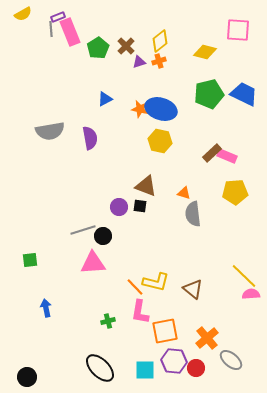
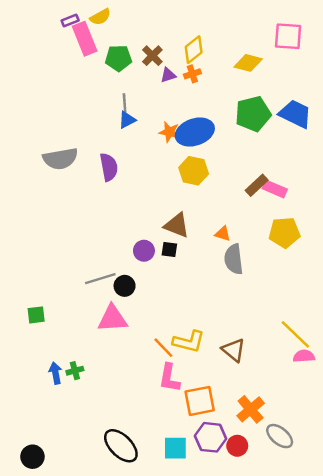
yellow semicircle: (23, 14) -> (100, 17), moved
gray line: (51, 29) -> (125, 103), moved
green pentagon: (98, 48) -> (118, 58), turned 30
blue ellipse: (161, 109) -> (195, 132), turned -36
green cross: (108, 321) -> (75, 371), moved

